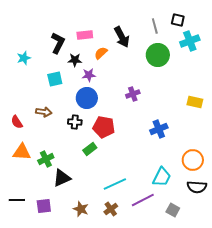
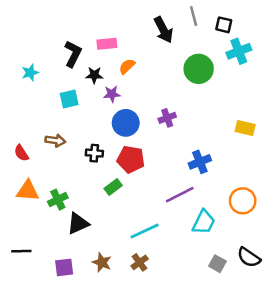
gray line: (155, 26) -> (194, 16), moved
black arrow: (122, 37) -> (163, 30), moved
blue circle: (87, 98) -> (126, 123), moved
black semicircle: (197, 187) -> (249, 257), moved, turned 30
purple line: (143, 200) -> (180, 195), moved
purple square: (44, 206) -> (64, 267), moved

